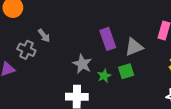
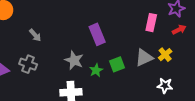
gray triangle: (134, 47) -> (144, 58), moved
gray cross: (26, 50) -> (28, 64), moved

